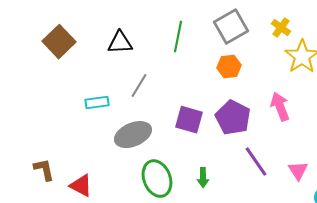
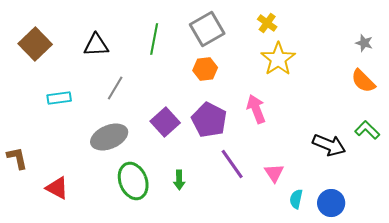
yellow cross: (281, 28) -> (267, 23), moved
cyan rectangle: (97, 103) -> (59, 98), moved
purple square: (189, 120) -> (165, 122), turned 32
brown L-shape: (44, 170) -> (17, 158), moved

